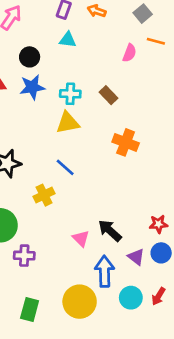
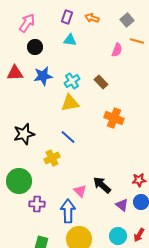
black circle: (30, 57) -> (35, 47), moved
cyan cross: (70, 94) -> (72, 81), turned -35
blue arrow: (105, 271) -> (68, 211), moved

